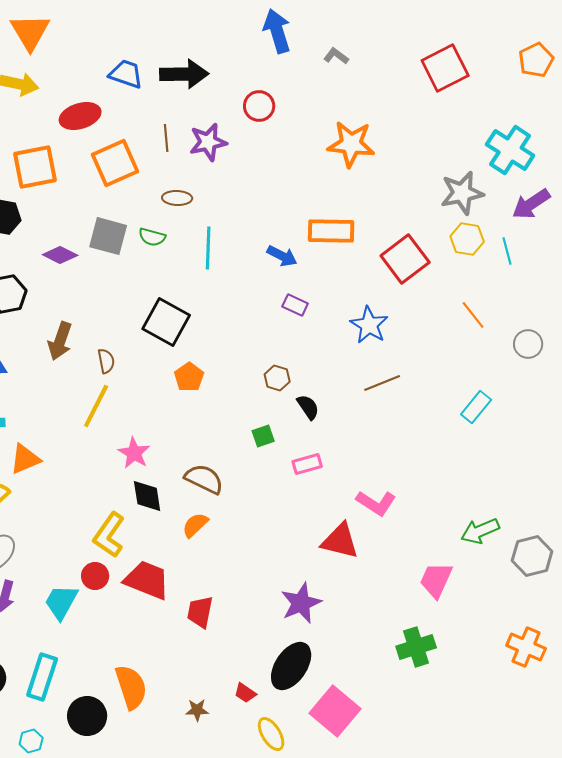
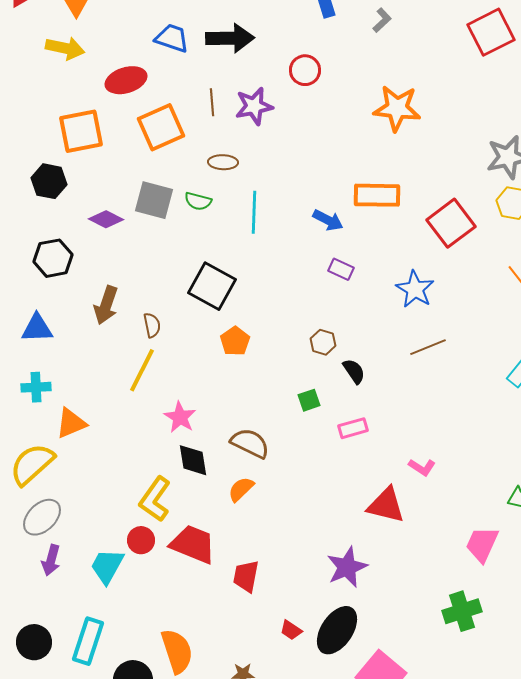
gray L-shape: (336, 56) -> (382, 20), turned 100
pink L-shape: (376, 503) -> (422, 467), size x0.7
red trapezoid: (245, 693) -> (291, 630), moved

